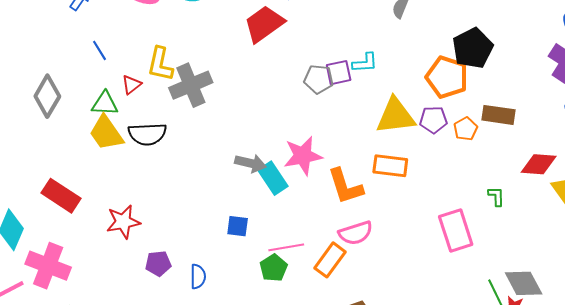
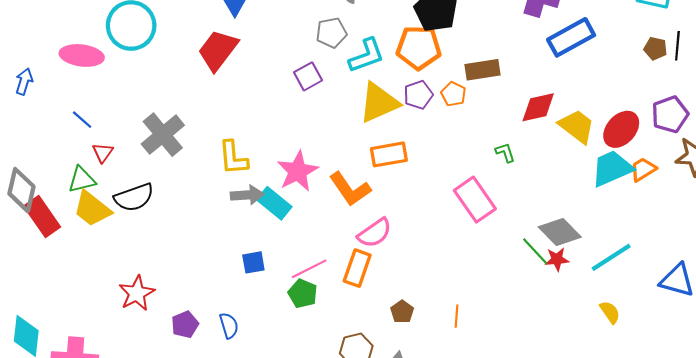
blue line: (99, 50) -> (82, 120), moved
cyan L-shape: (365, 63) -> (366, 56), moved, size x1.4
yellow L-shape: (160, 64) -> (233, 158), moved
gray pentagon: (319, 79) -> (331, 33), moved
red rectangle: (61, 196) -> (42, 216), moved, turned 39

